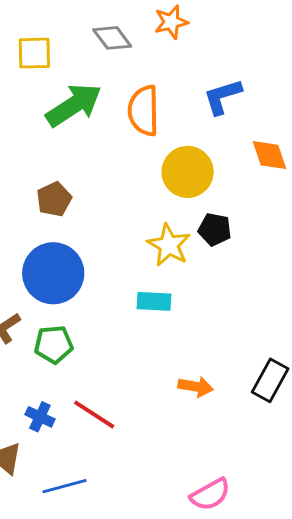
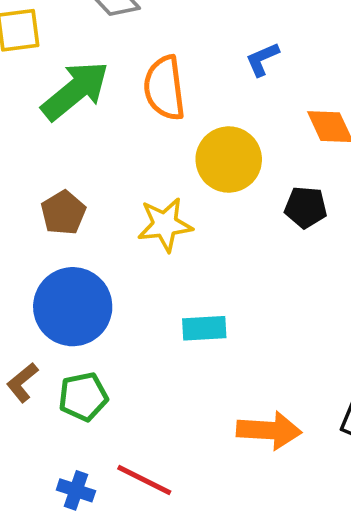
blue L-shape: (222, 97) -> (262, 59), size x0.7
black pentagon: (215, 229) -> (306, 207), moved
yellow star: (169, 245) -> (165, 225), moved, turned -30
orange arrow: (196, 387) -> (269, 430), size x1.4

